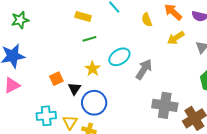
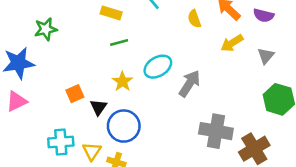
green star: (20, 20) -> (46, 29), moved

